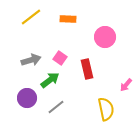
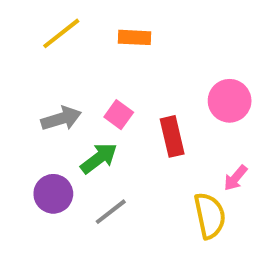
pink circle: (105, 37) -> (230, 101), moved
pink arrow: (126, 85) -> (235, 178), moved

